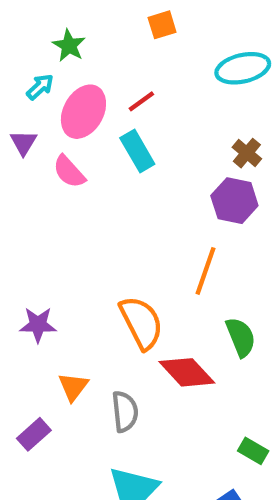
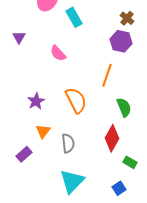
purple triangle: (24, 143) -> (19, 37), moved
pink semicircle: (69, 172) -> (58, 53), moved
purple star: (38, 325) -> (36, 101), moved, turned -30
red diamond: (187, 372) -> (112, 138), moved, turned 72

